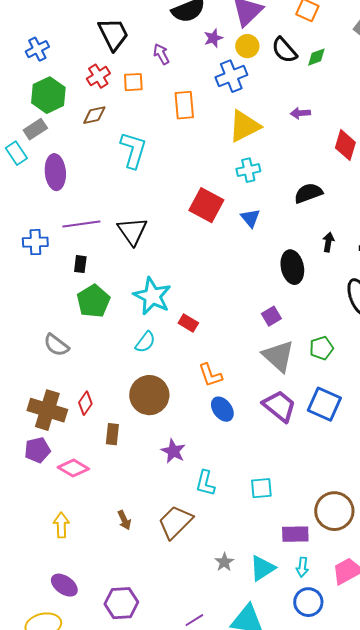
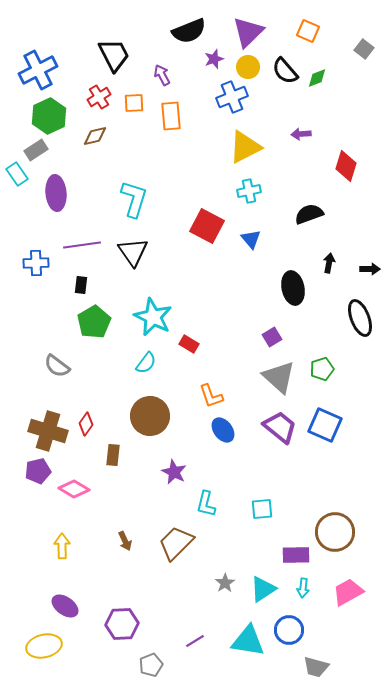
blue cross: (37, 49) -> (38, 70), size x1.6
orange rectangle: (184, 105) -> (171, 116), moved
cyan L-shape: (133, 150) -> (134, 199), moved
blue circle: (308, 602) -> (289, 630), moved

